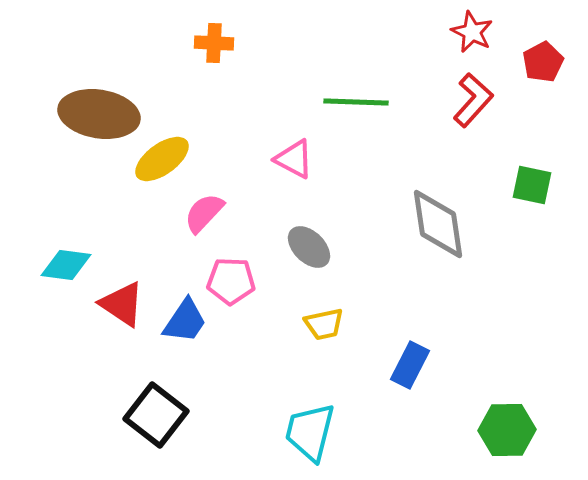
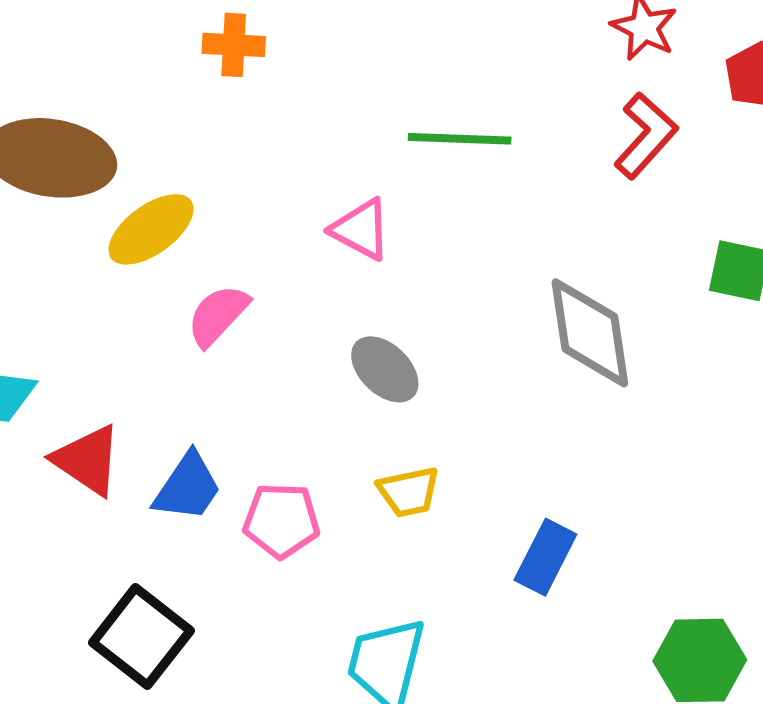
pink pentagon: (231, 281) -> (281, 520), moved

